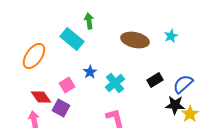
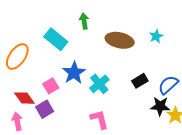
green arrow: (89, 21) -> (84, 21), moved
blue star: (90, 72) -> (74, 73), size x1.6
purple square: (61, 108) -> (45, 109), turned 30

